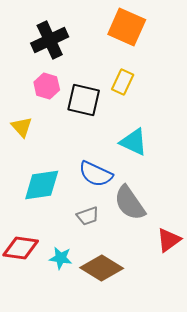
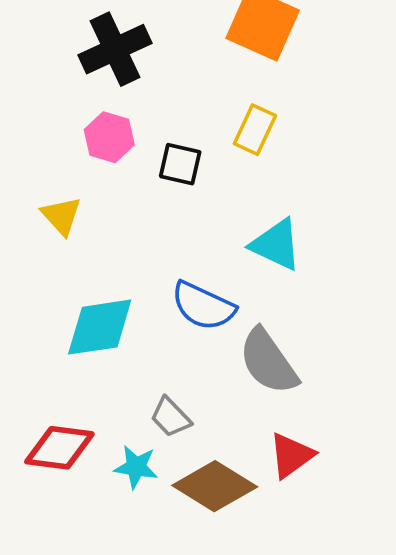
black square: (84, 100) -> (180, 164), size x0.7
gray trapezoid: (88, 216) -> (171, 417), moved, turned 65
red triangle: (169, 240) -> (291, 455), moved

